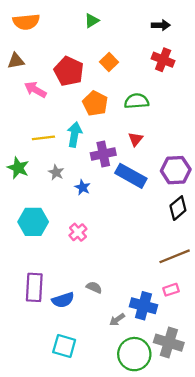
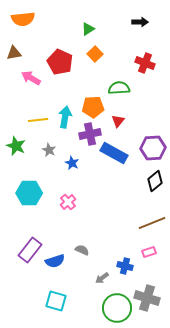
green triangle: (92, 21) -> (88, 29), moved
red cross: (163, 60) -> (145, 63), moved
orange pentagon: (95, 103) -> (93, 107), moved, turned -30
purple rectangle: (34, 287) -> (30, 250), turned 35
blue cross: (143, 306) -> (125, 266), size x0.7

